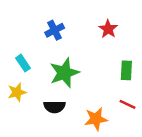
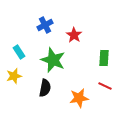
red star: (108, 29) -> (74, 35), moved
green star: (64, 73) -> (53, 60), turned -30
black semicircle: (55, 107) -> (45, 88), turned -78

